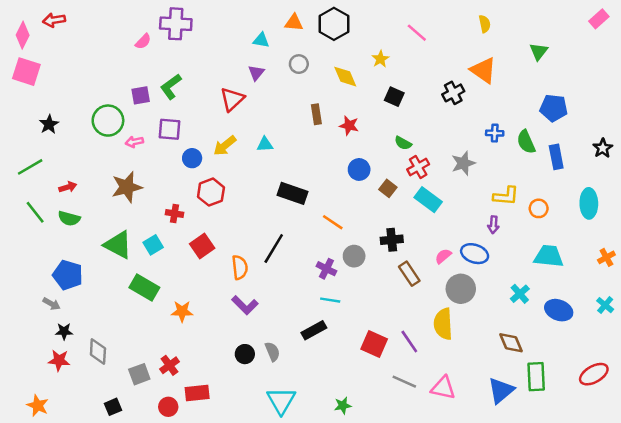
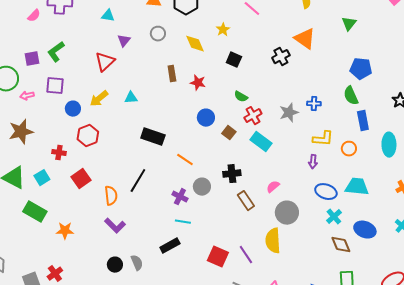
cyan triangle: (261, 40) -> (108, 16), moved
blue cross: (495, 133) -> (314, 104), moved
green semicircle: (526, 142) -> (351, 96), moved
blue rectangle: (556, 157) -> (363, 121), moved
blue ellipse: (475, 254) -> (326, 192), moved
brown diamond: (511, 343) -> (341, 245), moved

